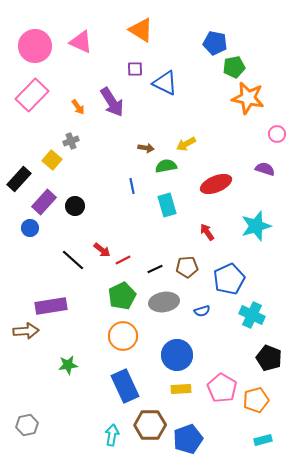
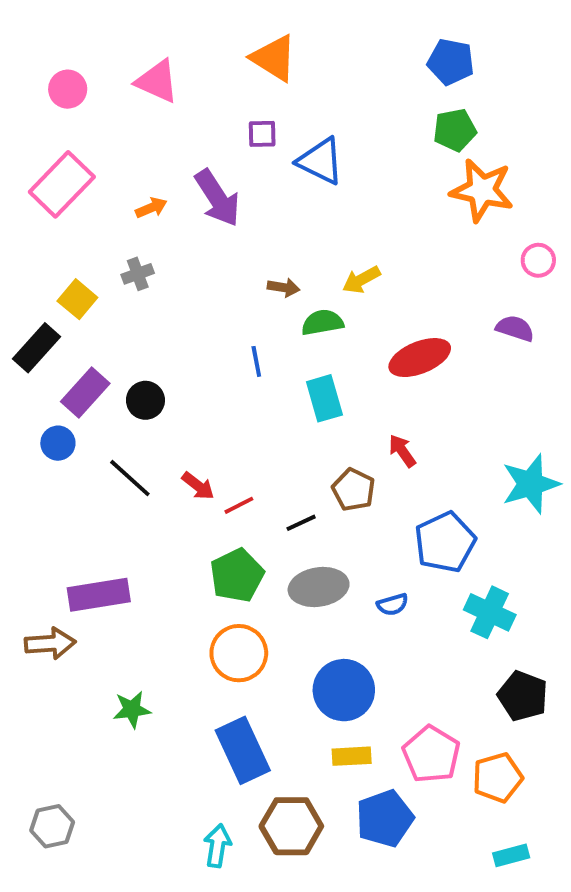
blue pentagon: (215, 43) -> (451, 62), moved
pink circle: (35, 46) -> (68, 89), size x0.6
orange arrow: (78, 107) -> (151, 208), turned -77
yellow square: (52, 160) -> (77, 299), moved
cyan star: (256, 226) -> (531, 484), moved
black line: (73, 260) -> (130, 478), moved
brown pentagon: (187, 267) -> (354, 490), moved, turned 30
blue pentagon: (188, 439) -> (385, 818), moved

